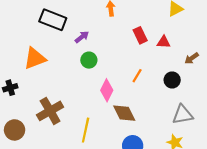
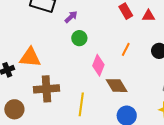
orange triangle: (35, 58) -> (30, 57), moved, turned 30
brown cross: (50, 111) -> (46, 89), turned 30

